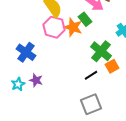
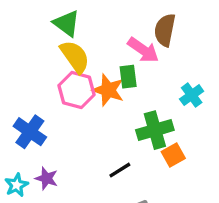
green rectangle: (85, 19) -> (128, 77), turned 32
green cross: (101, 51) -> (155, 130), turned 35
black line: (91, 75) -> (120, 170), moved

